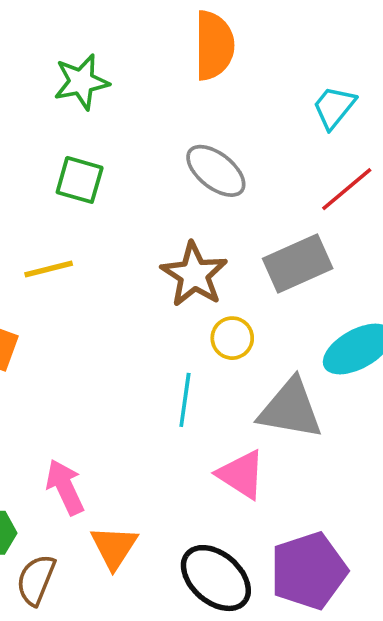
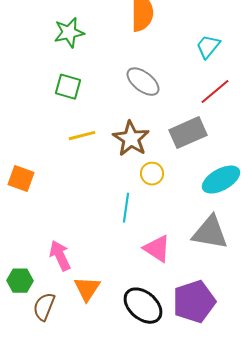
yellow line: (49, 269) -> (82, 136), moved
gray triangle: (290, 409) -> (210, 233), moved

